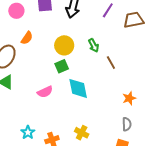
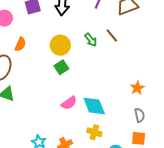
brown line: (111, 63) -> (112, 35), moved
cyan diamond: (78, 88) -> (94, 106), moved
pink semicircle: (45, 92) -> (69, 103), moved

